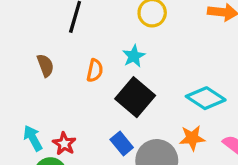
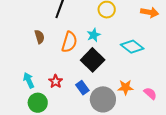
orange semicircle: (95, 70) -> (69, 42), size x1.5
cyan diamond: (206, 98) -> (132, 47), moved
red star: (64, 144) -> (56, 81), moved

